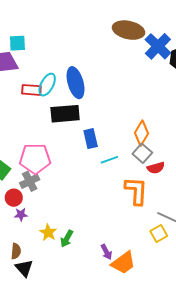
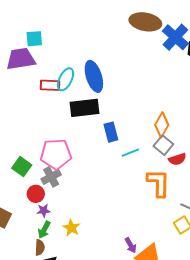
green arrow: (67, 239) -> (44, 230), moved

